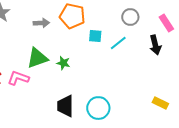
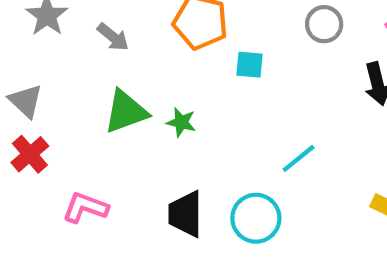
gray arrow: (41, 23) -> (113, 37), moved, turned 42
cyan line: (118, 43) -> (299, 158), moved
pink L-shape: (18, 78) -> (85, 208), moved

